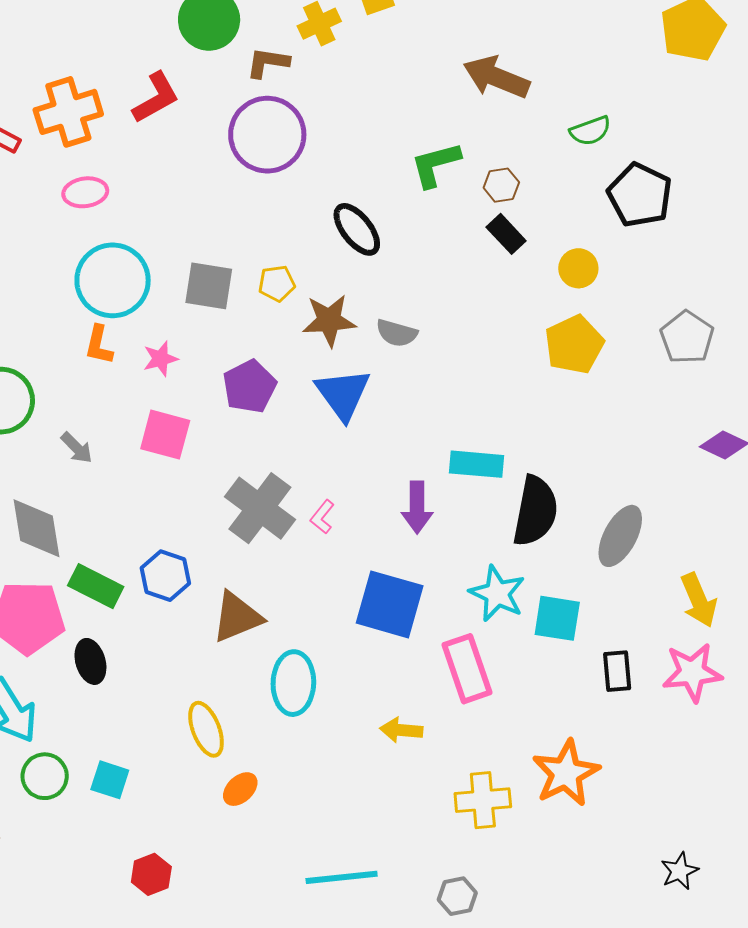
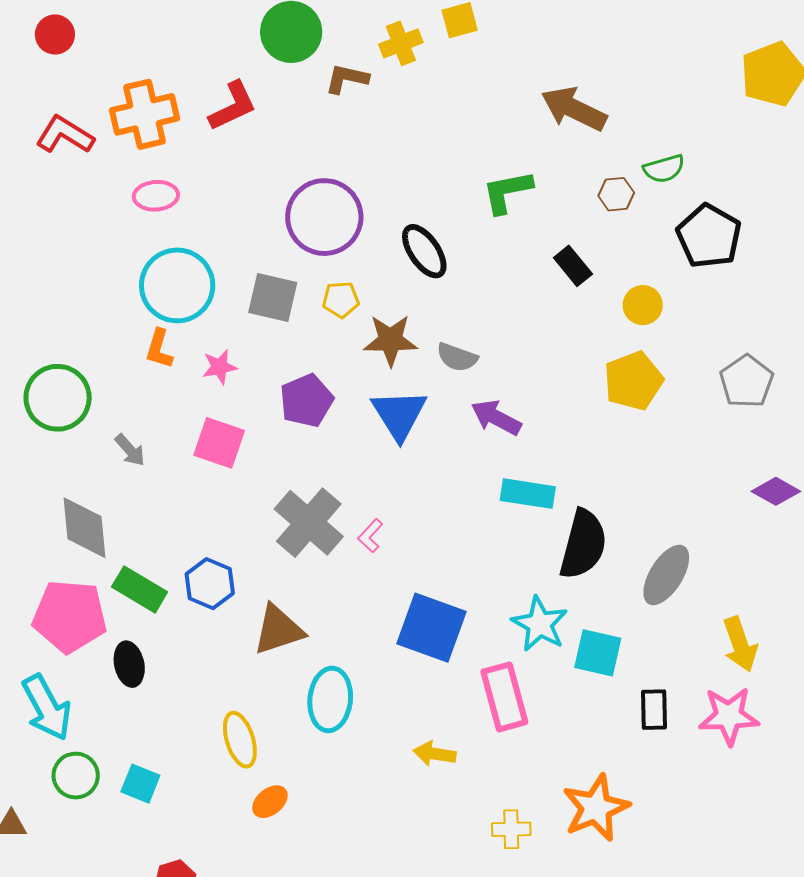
purple circle: (267, 135) -> (324, 217), moved
brown hexagon: (501, 185) -> (616, 194), moved
purple arrow: (417, 507) -> (496, 418), moved, turned 114
yellow cross: (483, 800) -> (511, 829), size x0.7

